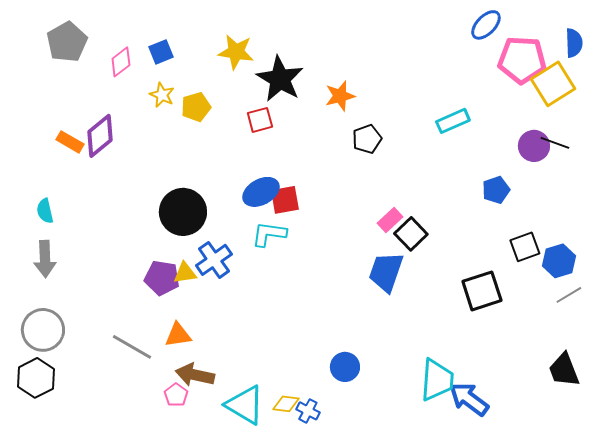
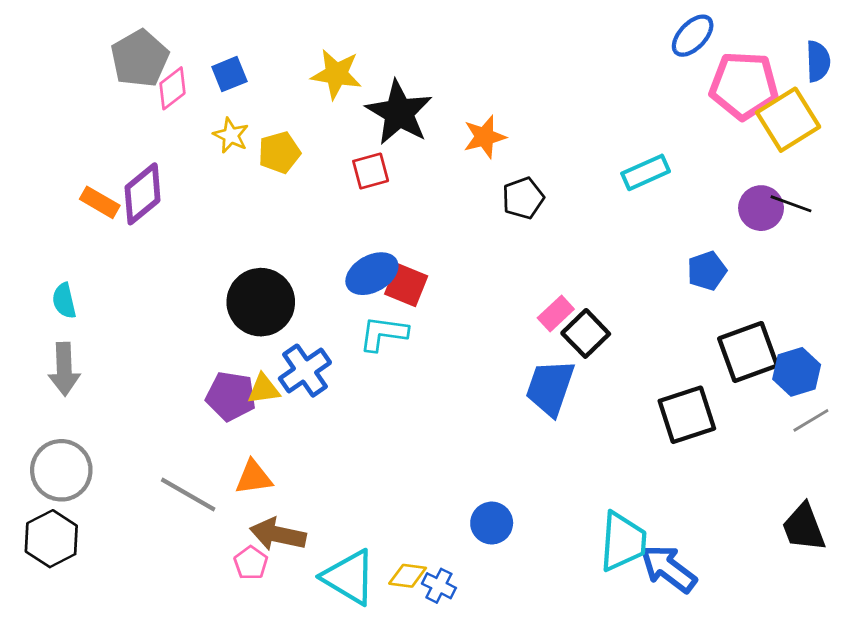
gray pentagon: (67, 42) -> (140, 58), moved
red square: (285, 200) -> (406, 285), turned 32
black square: (525, 247) -> (748, 352), size x1.4

